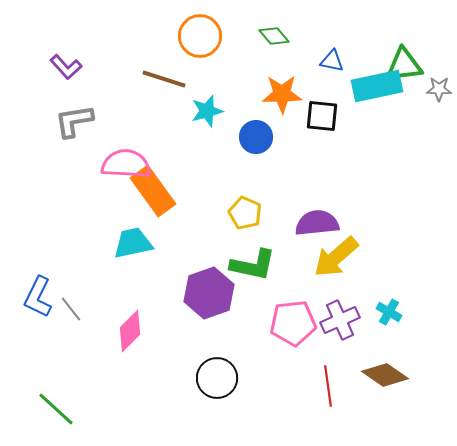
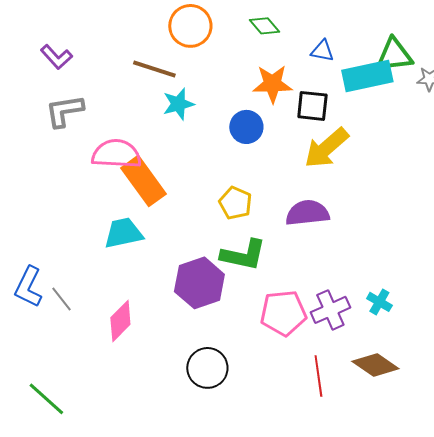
cyan star: (207, 111) -> (178, 104), moved
yellow arrow: (336, 257) -> (326, 148), moved

